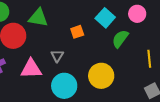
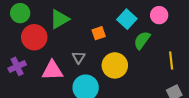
green triangle: (38, 18) -> (59, 19), turned -40
yellow circle: (101, 76) -> (115, 65), moved

